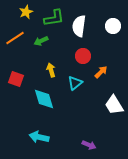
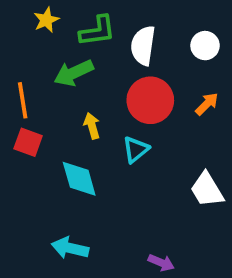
orange line: (15, 38) -> (23, 100), moved, turned -66
green arrow: (41, 41) -> (74, 73), size x1.5
red circle: (83, 56) -> (150, 100), size x1.6
orange arrow: (101, 72) -> (207, 104), moved

